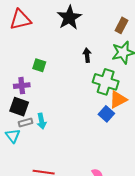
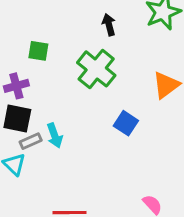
green cross: (106, 82) -> (96, 69), moved, turned 30
blue square: (106, 114) -> (126, 123), moved

